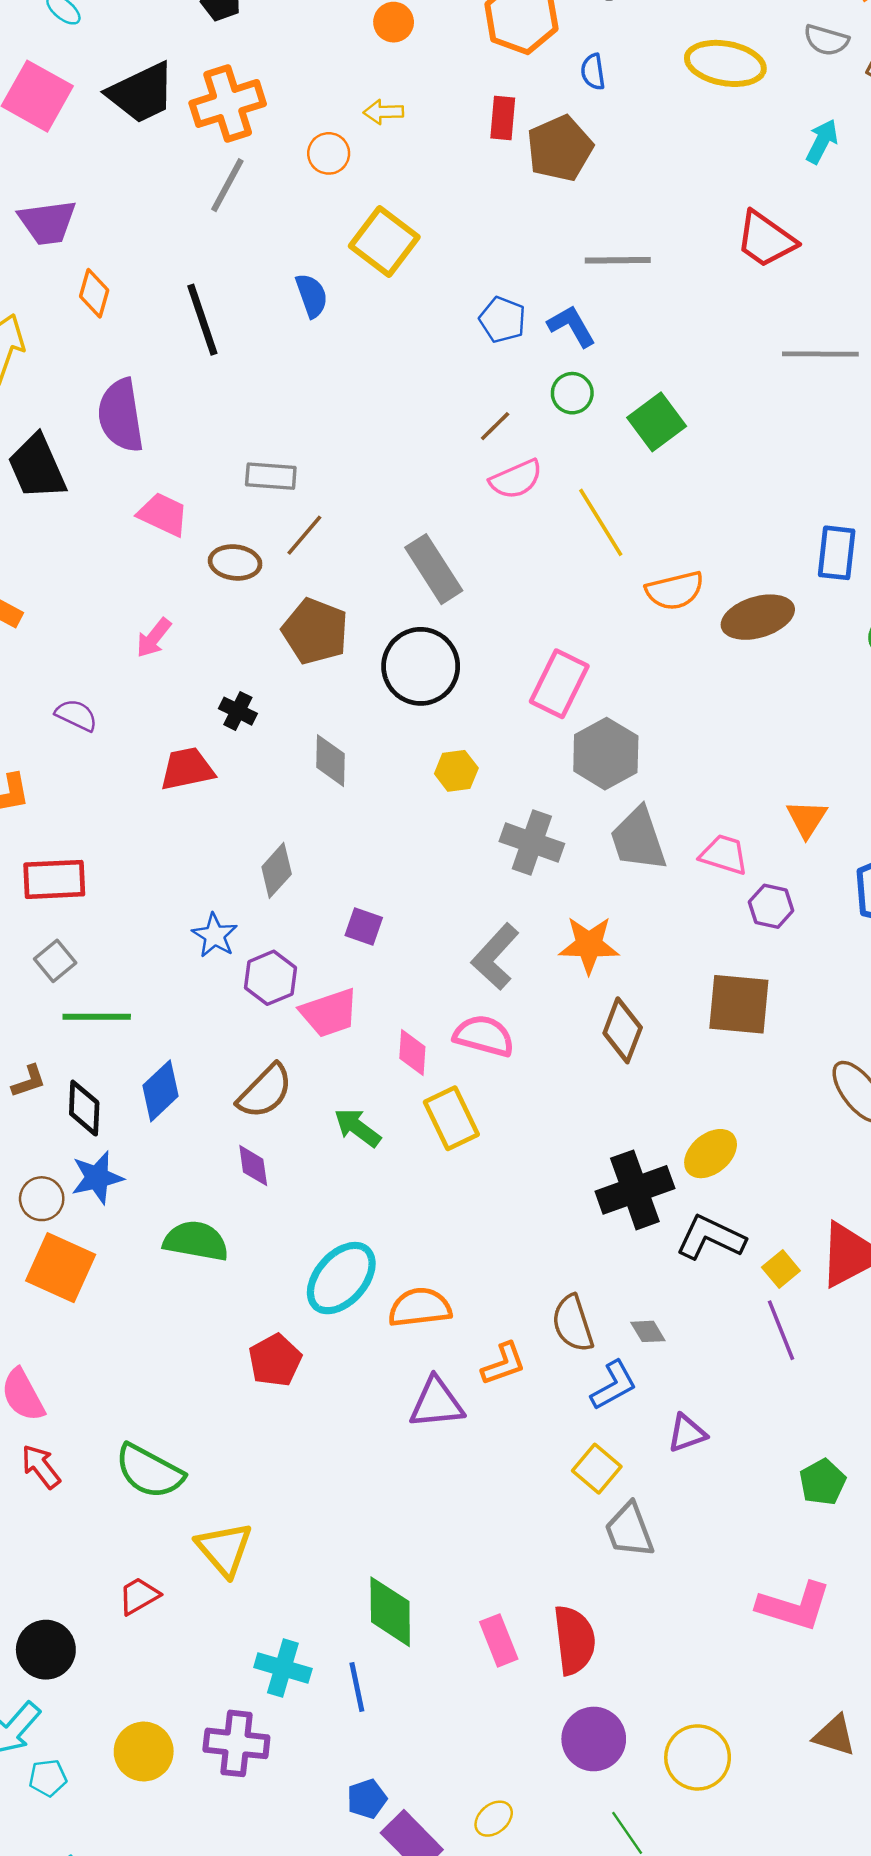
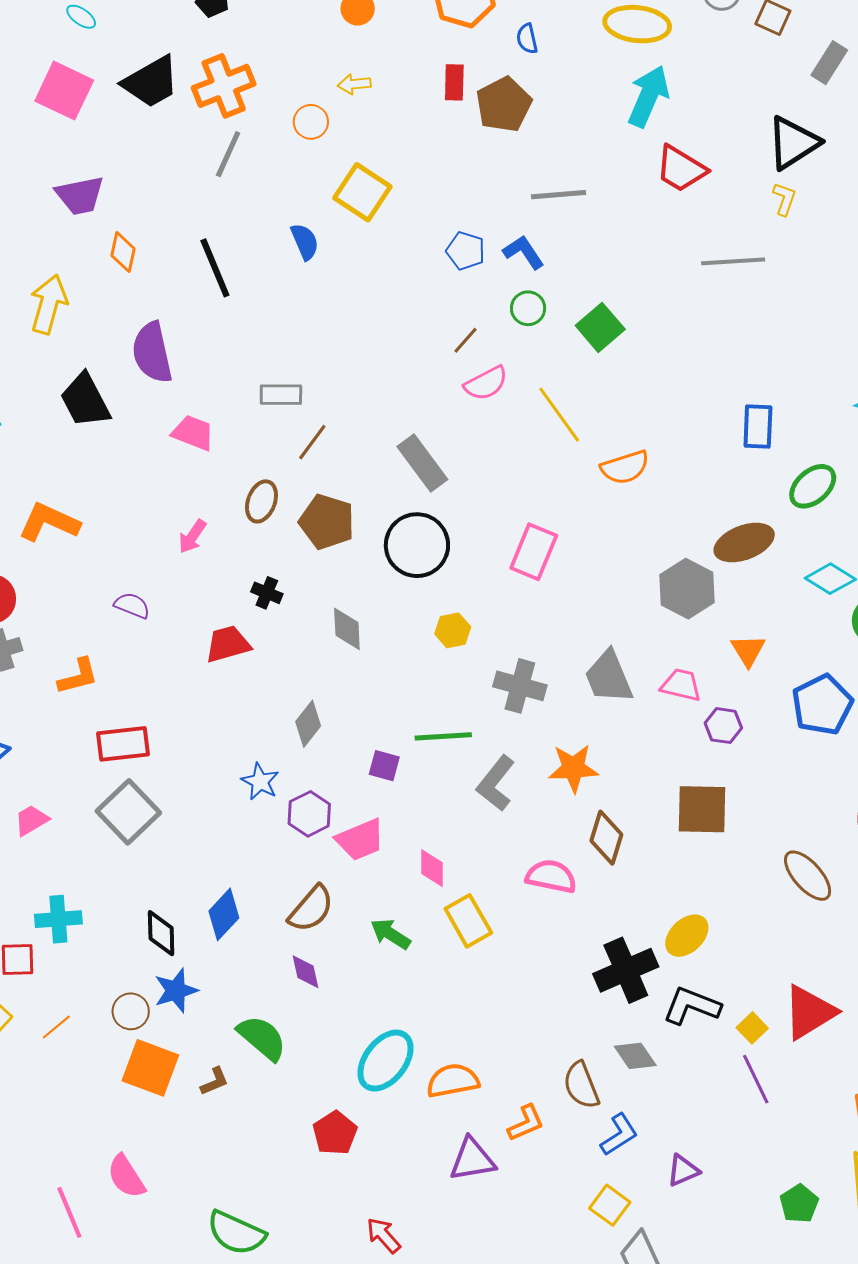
cyan arrow: (822, 141) -> (648, 96), moved, size x1.6
brown ellipse: (235, 562) -> (261, 501), moved, turned -72
brown ellipse: (758, 617) -> (744, 543), moved
gray hexagon: (606, 754) -> (687, 589), moved
gray square: (55, 961) -> (128, 812), size x1.8
green line: (97, 1017) -> (443, 736), moved
pink semicircle: (484, 1036) -> (551, 876), moved
brown L-shape: (29, 1081) -> (215, 1081), moved
green semicircle: (196, 1241) -> (262, 1038), turned 34
gray diamond: (648, 1331) -> (635, 1056), moved, size x1.4
red arrow: (41, 1466) -> (384, 1235), moved

